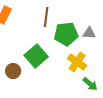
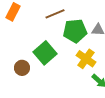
brown line: (46, 17) -> (55, 14), turned 60

